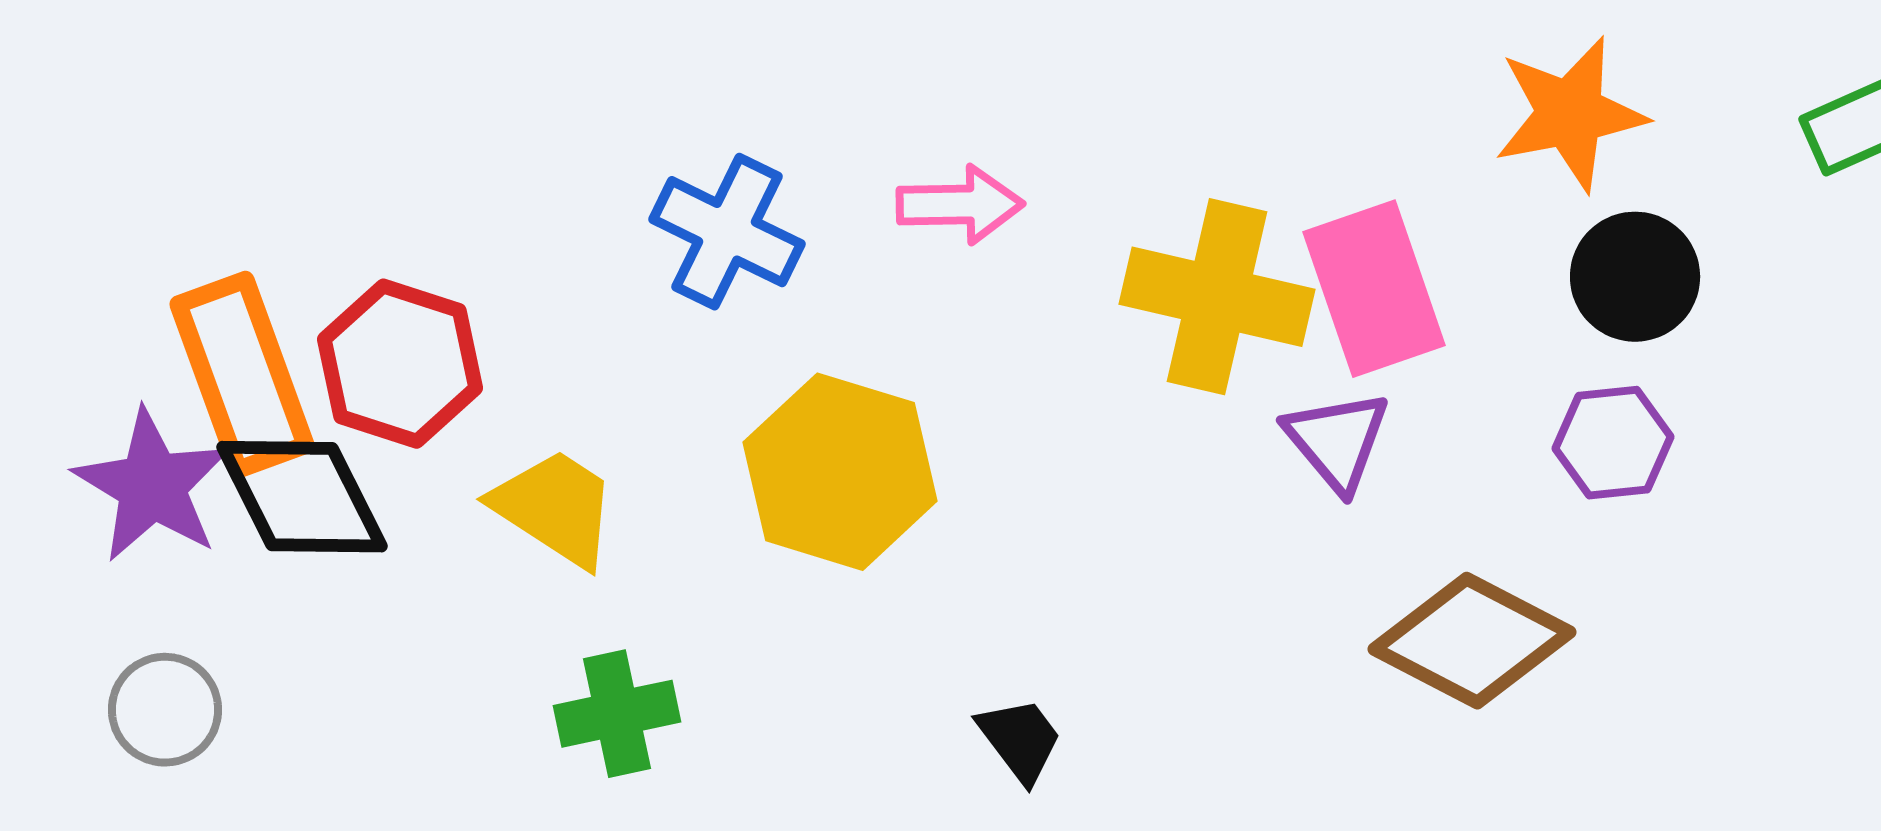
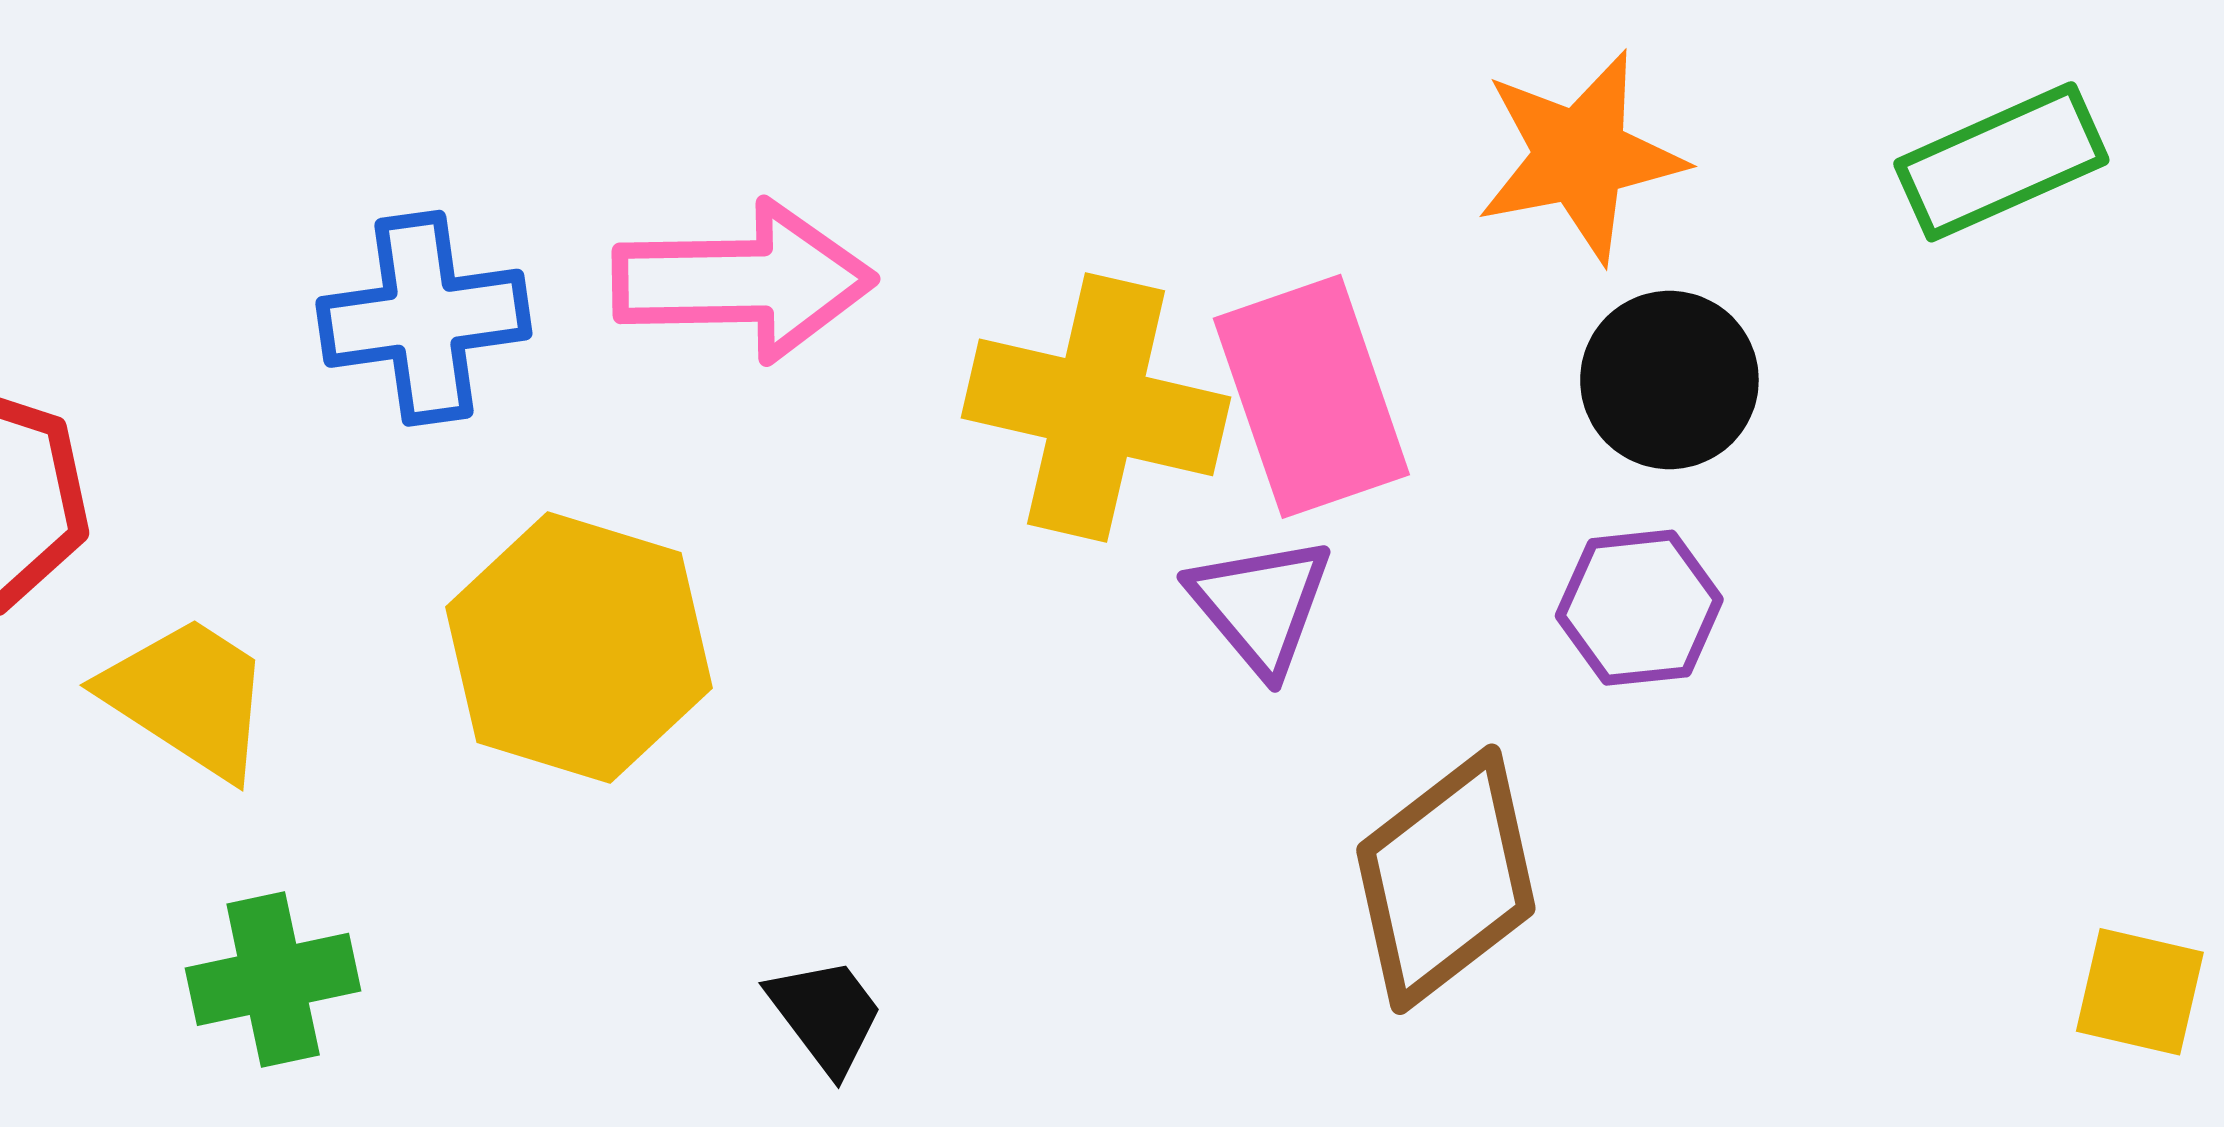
pink arrow: (960, 205) -> (744, 281), size x1.5
blue cross: (727, 232) -> (424, 318), turned -34
brown diamond: (1472, 641) -> (1446, 879), turned -65

